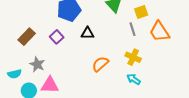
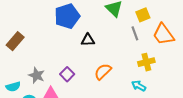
brown rectangle: (27, 37) -> (15, 41), moved
purple square: (57, 37) -> (67, 74), moved
yellow cross: (133, 57) -> (146, 62), moved, turned -35

